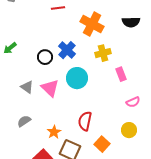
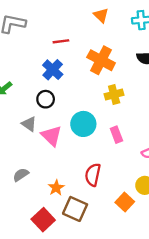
blue cross: (67, 50) -> (53, 70), moved
pink rectangle: (121, 74) -> (116, 135), moved
gray triangle: (27, 87) -> (29, 124), moved
orange square: (102, 144) -> (125, 202), moved

